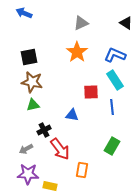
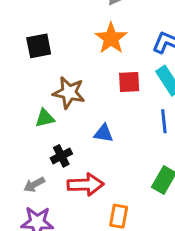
brown star: (32, 82) -> (69, 93), moved
red square: (91, 92) -> (129, 82), moved
red arrow: (60, 149) -> (85, 185), turned -55

